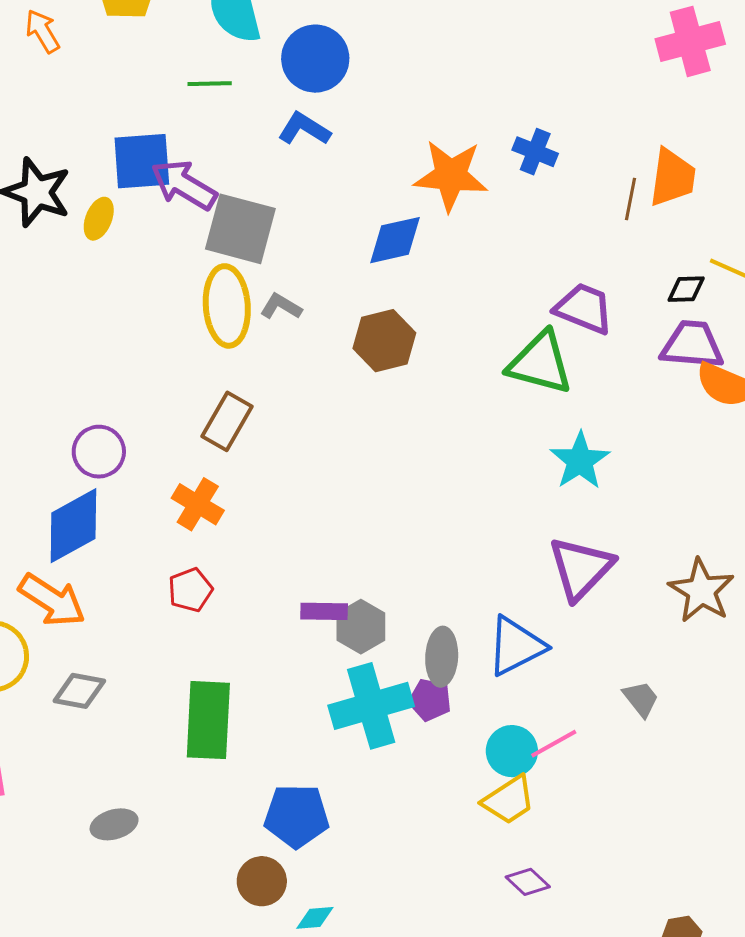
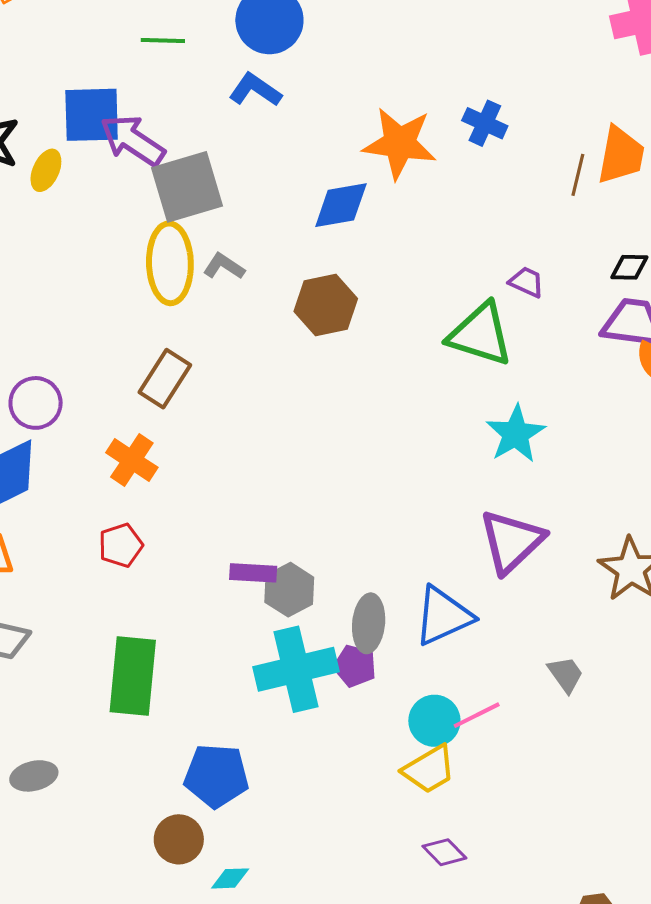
gray square: (240, 229) -> (187, 187), turned -34
purple trapezoid: (584, 308) -> (526, 282), size x0.6

